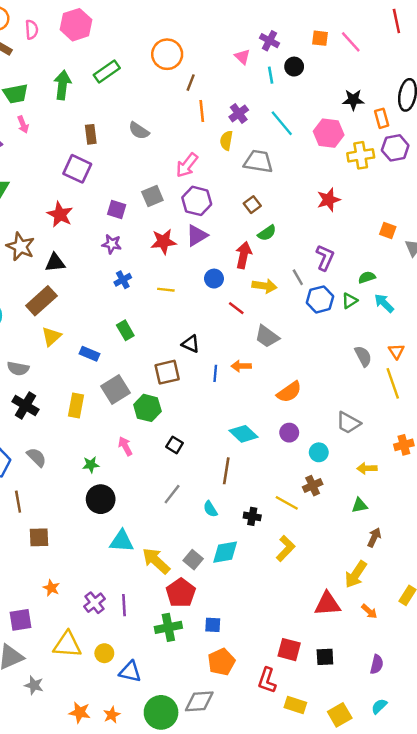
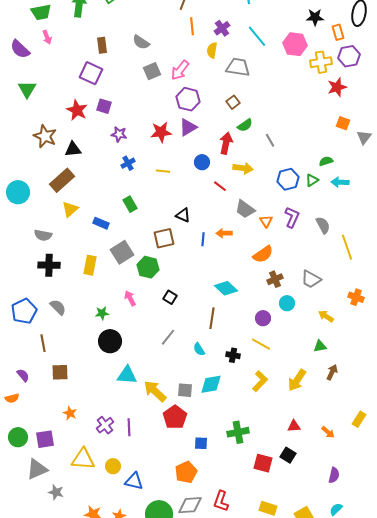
gray square: (152, 196) -> (152, 71), moved
red star: (329, 200) -> (337, 87), moved
purple square: (117, 210) -> (104, 106), moved
purple L-shape: (325, 258) -> (292, 217), moved
gray line: (298, 277) -> (270, 140), moved
cyan arrow: (384, 303) -> (340, 182), turned -42
orange triangle: (396, 351) -> (266, 221), moved
black cross: (25, 405) -> (49, 265), turned -30
purple circle: (289, 433) -> (263, 318), moved
orange cross: (404, 445) -> (356, 297), turned 35
yellow arrow: (367, 468) -> (326, 316), turned 35
brown cross: (313, 486) -> (275, 279), moved
gray square: (193, 560) -> (185, 390), turned -35
yellow arrow: (356, 574) -> (297, 380), moved
red triangle: (327, 604) -> (294, 426), size x0.6
green cross: (168, 627) -> (238, 432), moved
black square: (325, 657) -> (288, 455), moved, turned 35
orange pentagon: (221, 662) -> (186, 472), moved
red L-shape: (267, 680) -> (221, 501), moved

